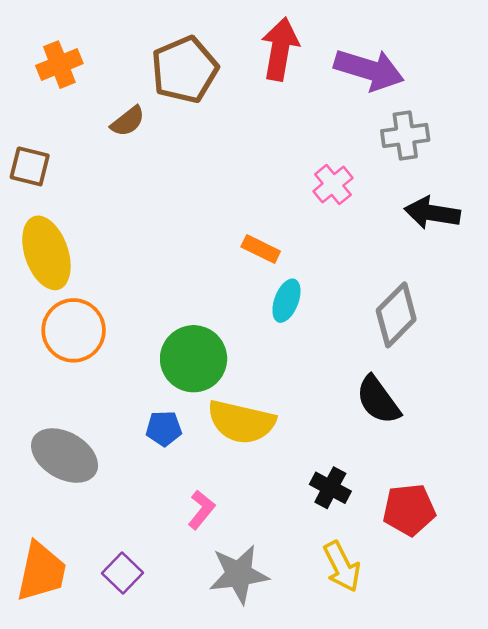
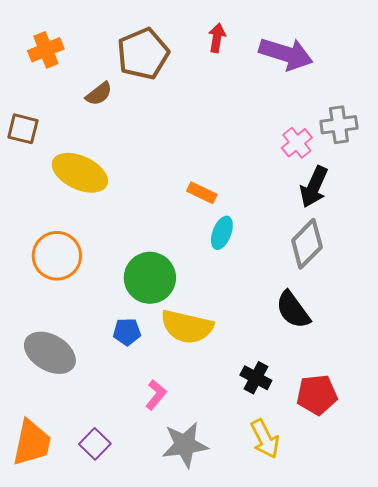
red arrow: (280, 49) -> (217, 38), size x0.6
gray cross: (405, 135) -> (339, 125), moved
pink cross: (333, 185) -> (297, 143), moved
black arrow: (432, 213) -> (314, 187), moved, turned -75
yellow ellipse: (46, 253) -> (80, 173), moved, turned -46

